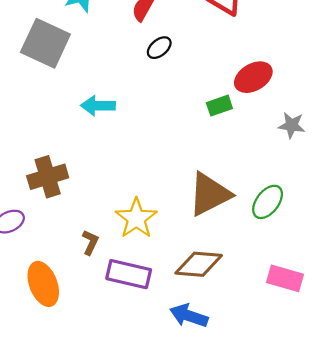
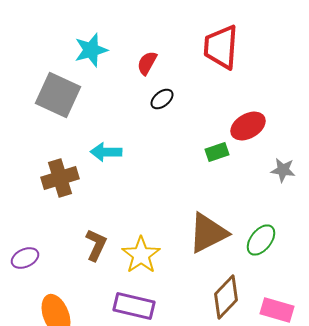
brown cross: (48, 177) -> (60, 178), moved
brown L-shape: (90, 242) -> (96, 245), moved, size x1.4
brown diamond: (199, 264) -> (226, 297), moved, turned -51

